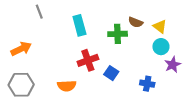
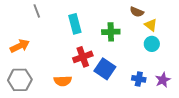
brown semicircle: (136, 22) -> (137, 12), moved
purple star: (173, 65) -> (163, 80), moved
blue square: (111, 73) -> (105, 69), size x1.5

